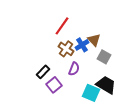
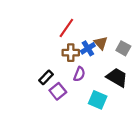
brown cross: (66, 49) -> (71, 53), turned -35
gray square: (104, 57) -> (123, 48), moved
black trapezoid: (106, 85) -> (117, 77), moved

